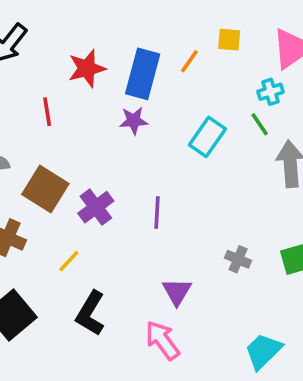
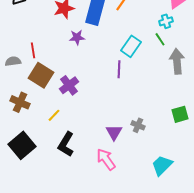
red line: (47, 112) -> (33, 50), moved
purple star: (134, 121) -> (77, 37), moved
purple line: (157, 212) -> (119, 69), moved
gray cross: (238, 259) -> (138, 125), moved

